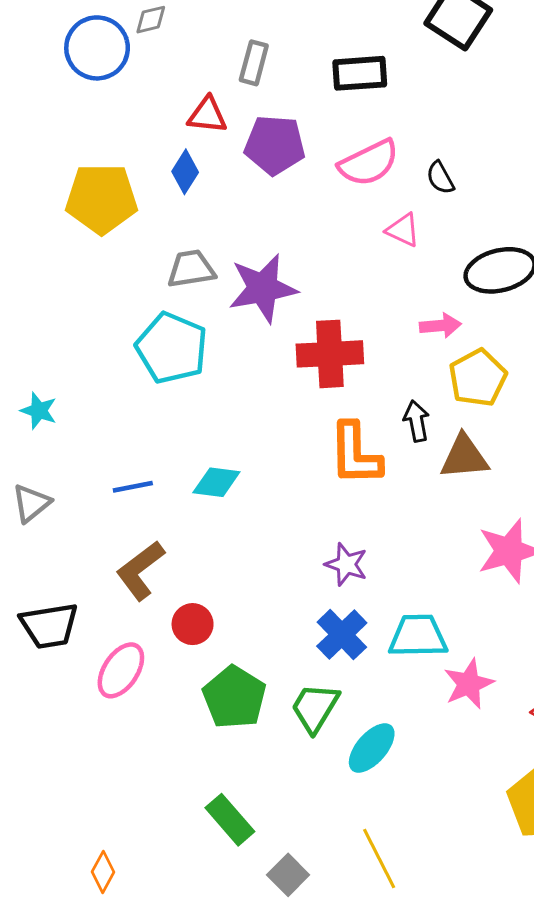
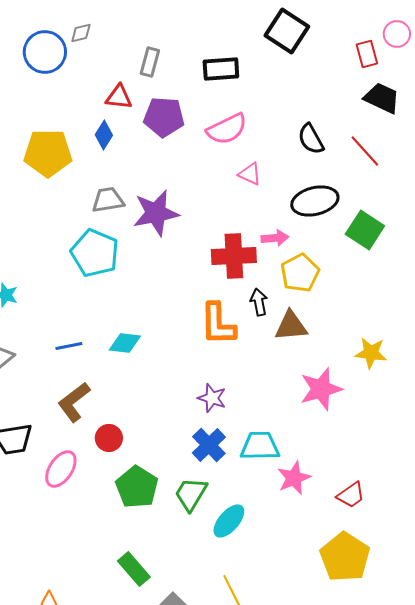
black semicircle: (440, 178) -> (311, 139), moved, size x1.4
red cross: (330, 354) -> (234, 256), moved

